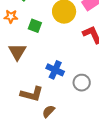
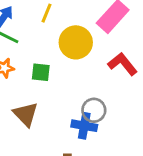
gray circle: (82, 83) -> (94, 110), moved

